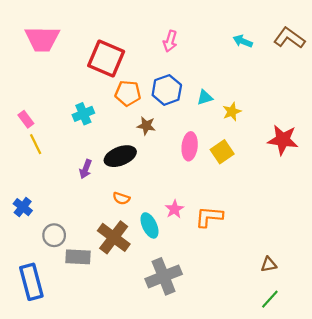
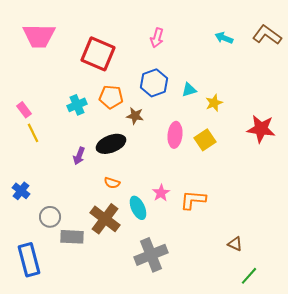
orange pentagon: (128, 93) -> (111, 97), moved
brown triangle: (269, 264) -> (235, 244), moved, turned 35

